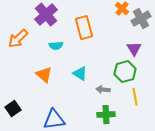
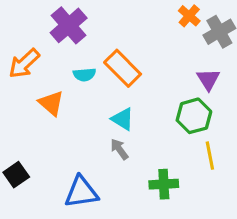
orange rectangle: (84, 28) -> (123, 68), moved, turned -30
orange triangle: (44, 75) -> (51, 103), moved
gray arrow: (103, 90) -> (119, 149), moved, turned 48

